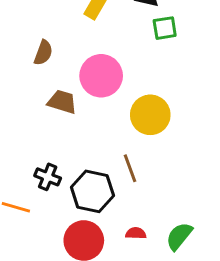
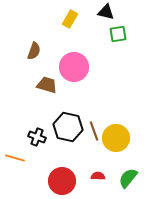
yellow circle: (150, 115) -> (116, 138), moved
black hexagon: (92, 191) -> (68, 127), moved

